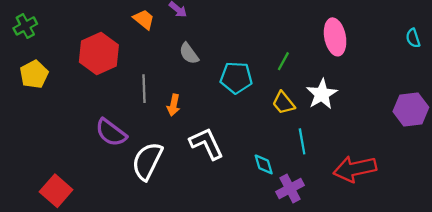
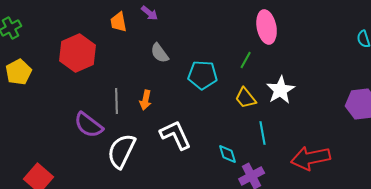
orange trapezoid: (144, 19) -> (119, 22), turned -140
pink ellipse: (335, 37) -> (267, 27), moved
gray line: (144, 89) -> (117, 101), moved

